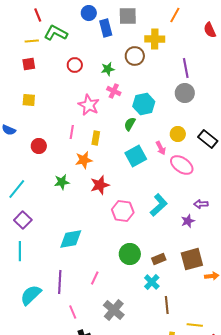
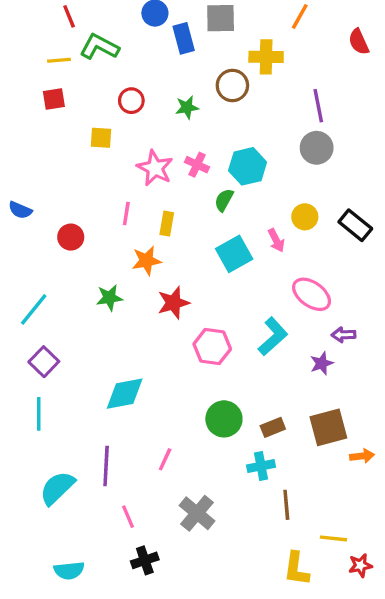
pink cross: (114, 91) -> (197, 165), moved
yellow square: (29, 100) -> (101, 138), moved
pink ellipse: (182, 165) -> (312, 294), moved
cyan cross: (152, 282) -> (261, 466), turned 35

